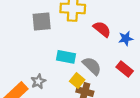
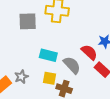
red semicircle: (102, 29) -> (89, 52), moved
yellow square: (77, 81) -> (50, 78), moved, turned -32

